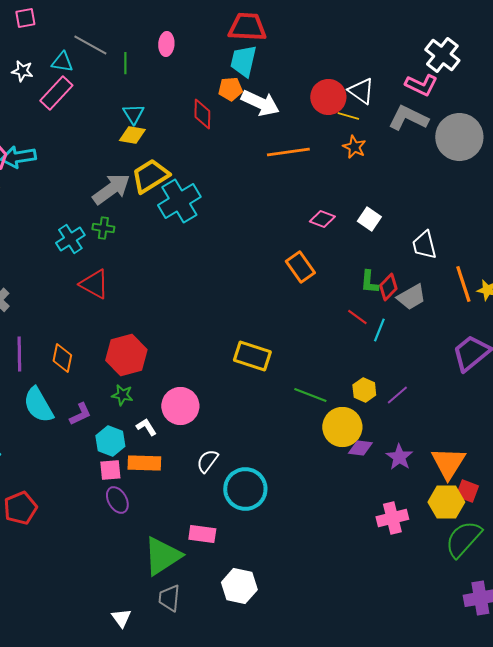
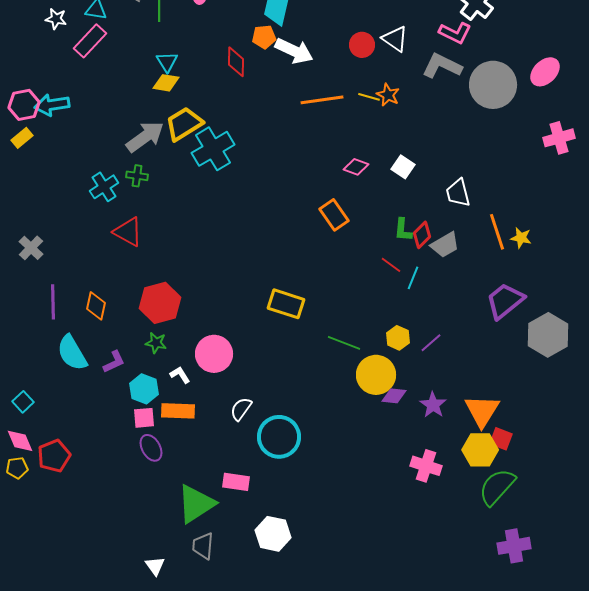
red circle: (328, 97) -> (362, 45), size x0.7
yellow line: (348, 116) -> (369, 97), moved
pink cross: (392, 518) -> (426, 466), turned 32

